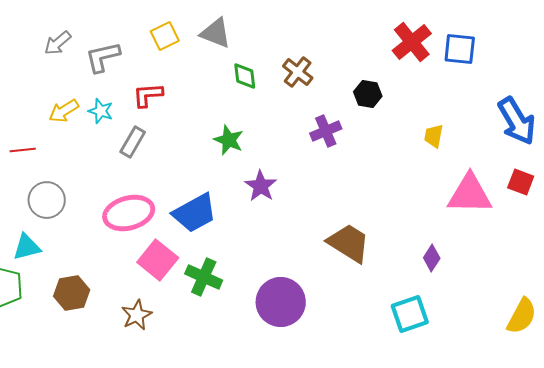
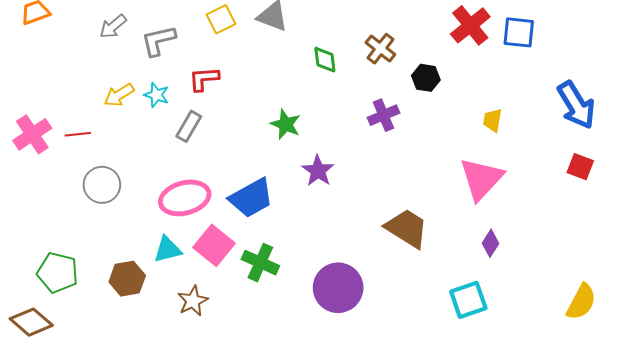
brown cross: (298, 72) -> (380, 49), moved
green diamond: (245, 76) -> (325, 60), moved
pink triangle: (470, 194) -> (481, 179), moved, turned -48
cyan triangle: (27, 247) -> (168, 249), moved

